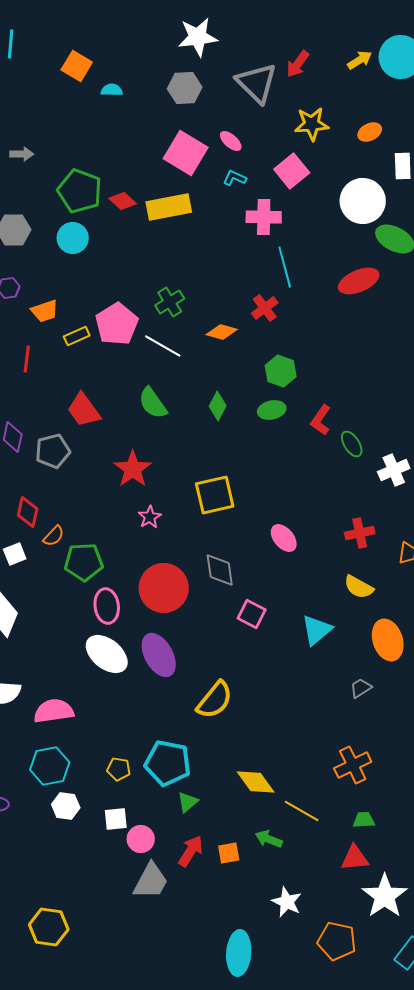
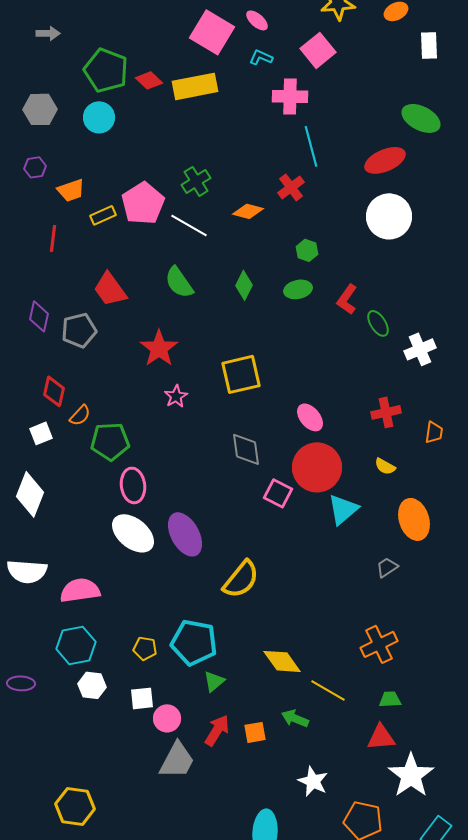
white circle: (363, 201) -> (389, 216), moved
green hexagon: (281, 371) -> (307, 250), size x0.7
yellow semicircle: (359, 587) -> (385, 466), size x0.7
red circle: (164, 588) -> (317, 467), moved

